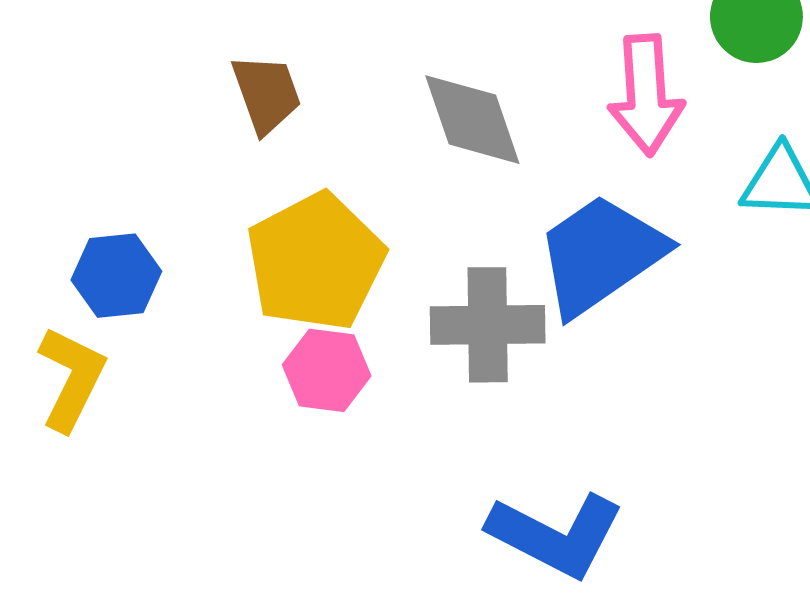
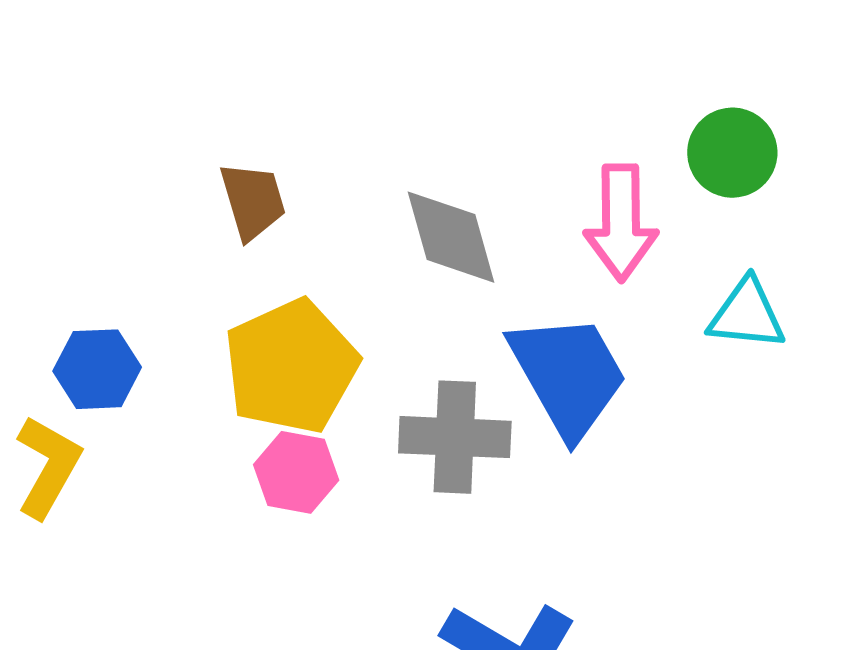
blue trapezoid: (601, 255) -> (568, 375), turned 92

